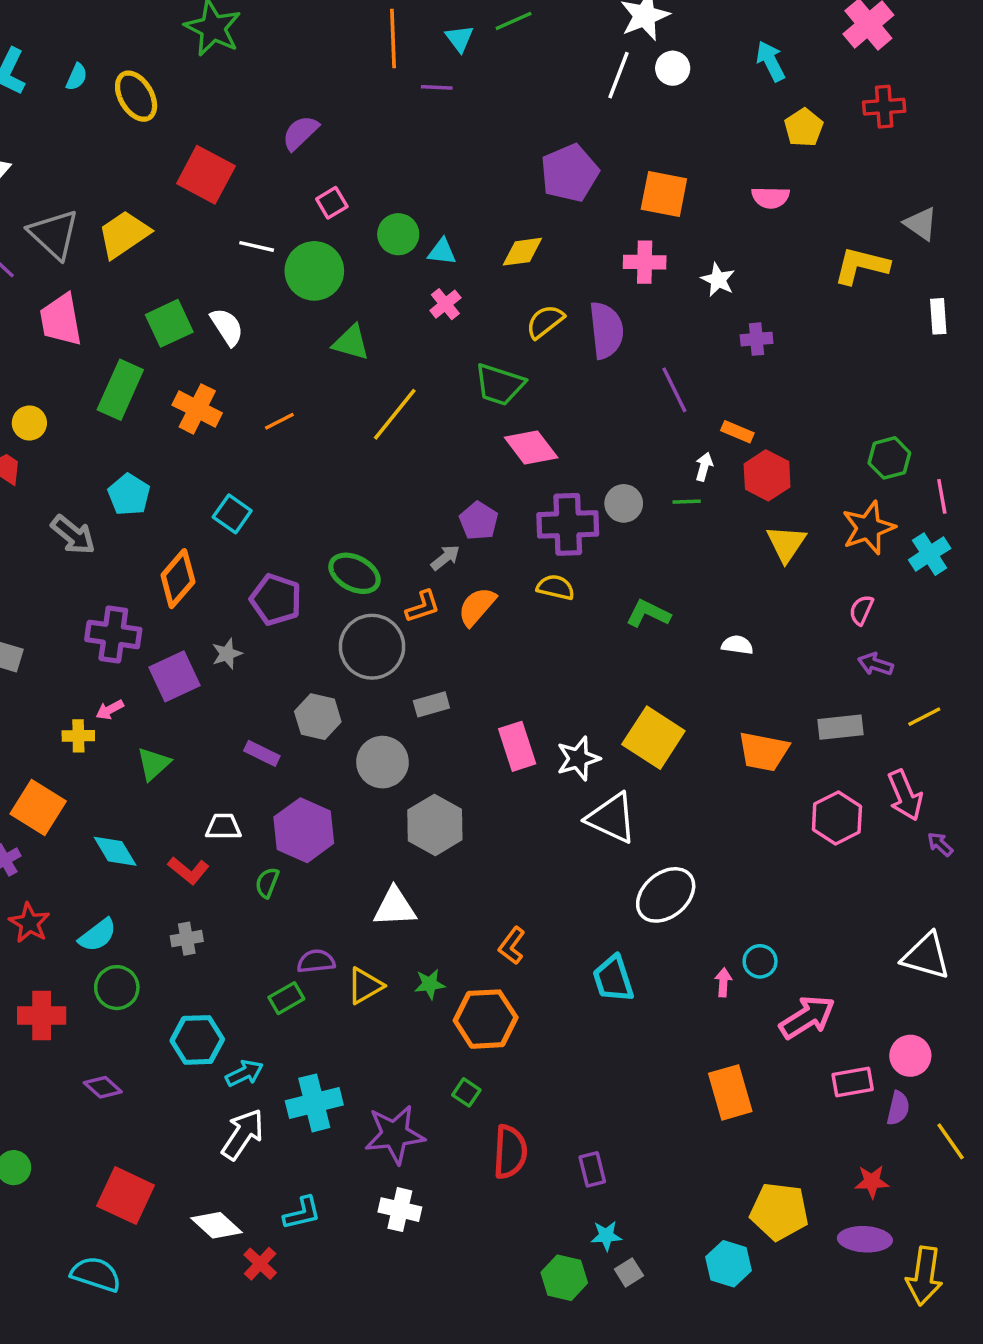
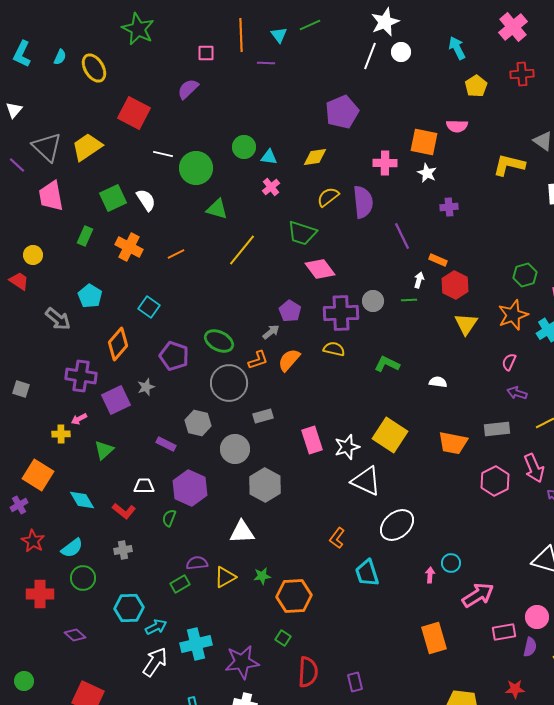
orange square: (664, 194) -> (424, 142), moved
pink square: (332, 203) -> (206, 53), moved, turned 30
green rectangle: (120, 390) -> (85, 236), size x0.6
orange L-shape: (512, 946) -> (337, 538), moved

